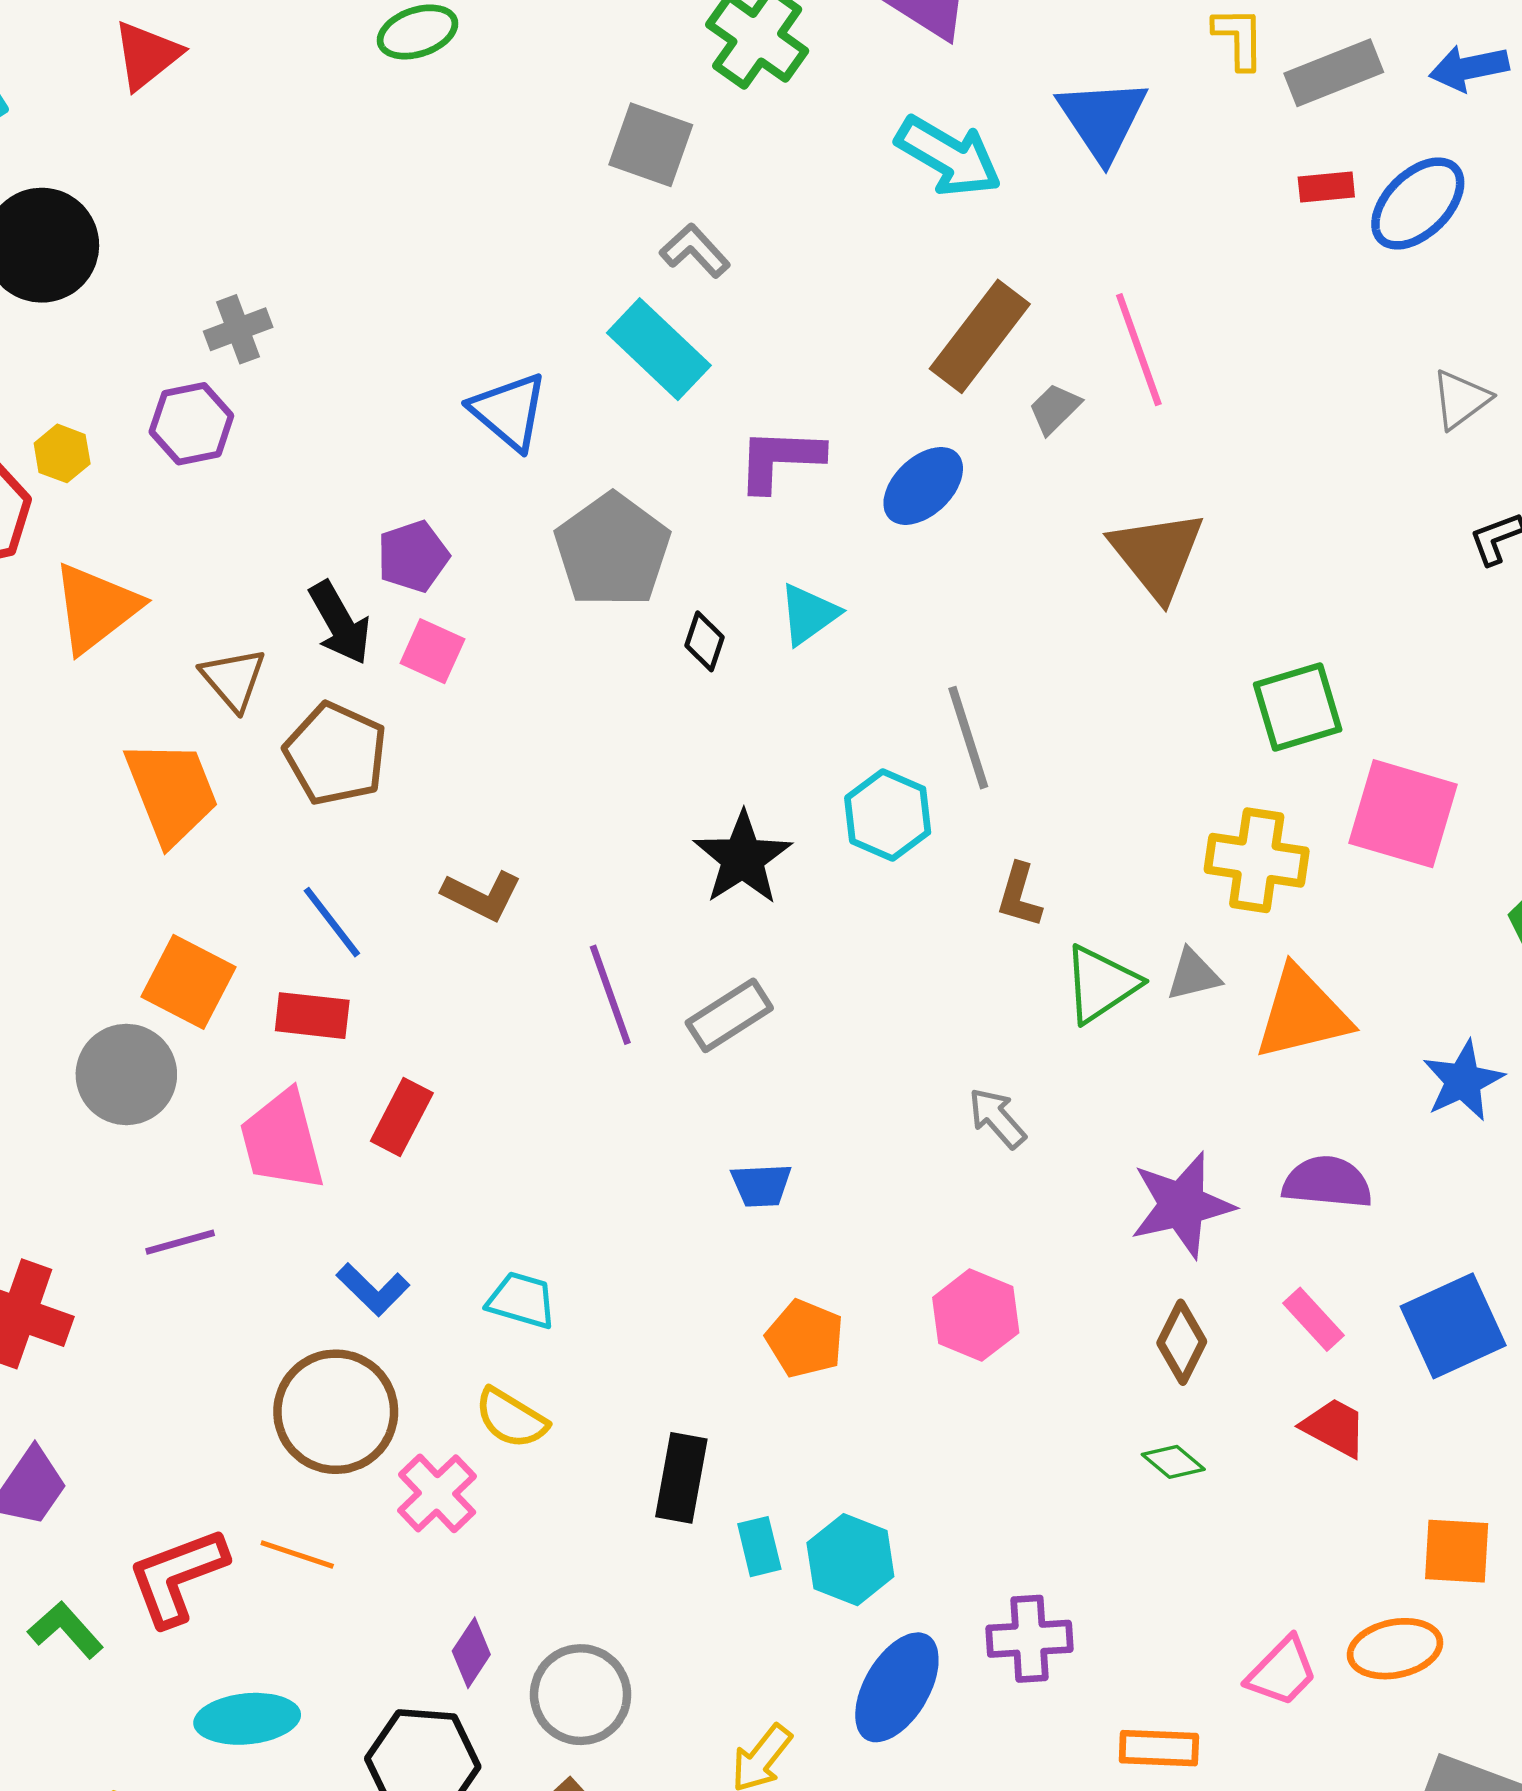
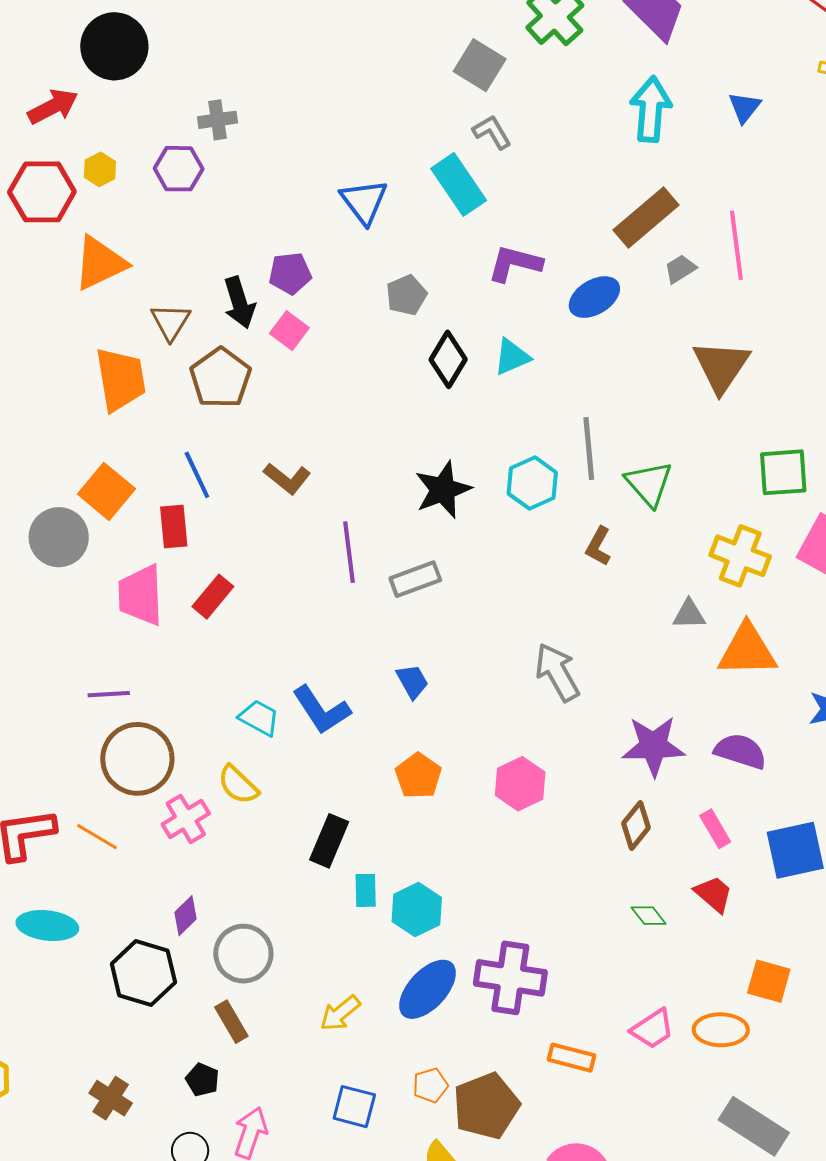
blue triangle: (1103, 119) -> (745, 107), size x0.6
cyan arrow: (949, 156) -> (651, 109), turned -128
gray pentagon: (612, 550) -> (406, 295), size x0.6
black diamond: (704, 641) -> (448, 359), size x1.6
green triangle: (1101, 984) -> (649, 484), moved, turned -50
red rectangle: (312, 1016) -> (174, 527), turned 66
gray arrow: (997, 1118) -> (557, 672), size x1.5
blue trapezoid: (761, 1185) -> (412, 681), turned -129
purple line: (180, 1242) -> (109, 694), moved
blue L-shape: (373, 1289) -> (321, 710), moved, size x1.4
green diamond: (1173, 1462) -> (649, 916), moved
purple cross: (1029, 1639) -> (510, 978), size x1.4

